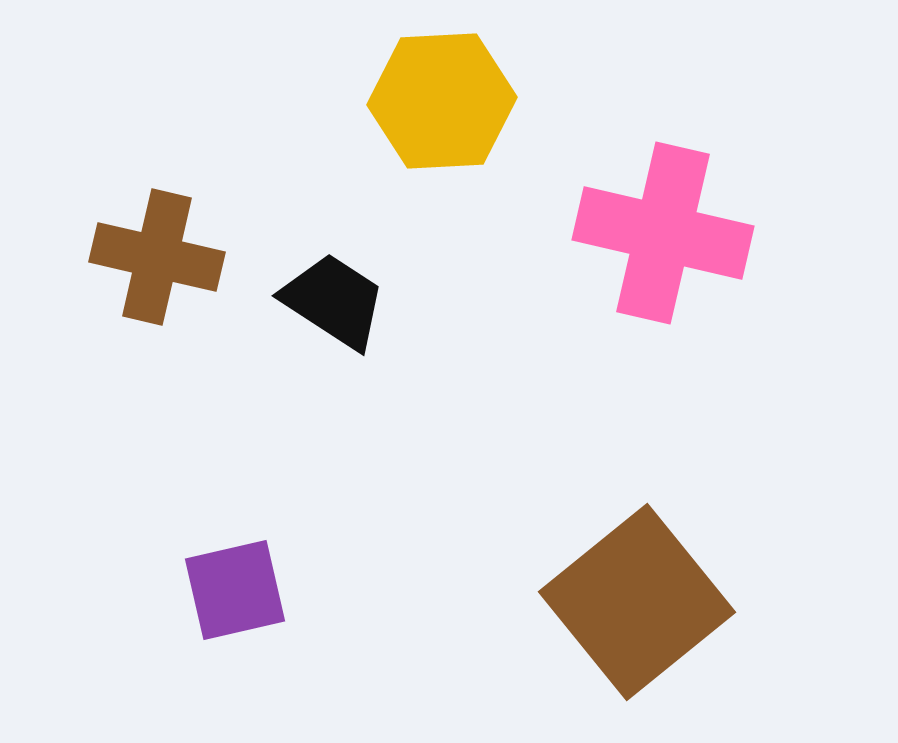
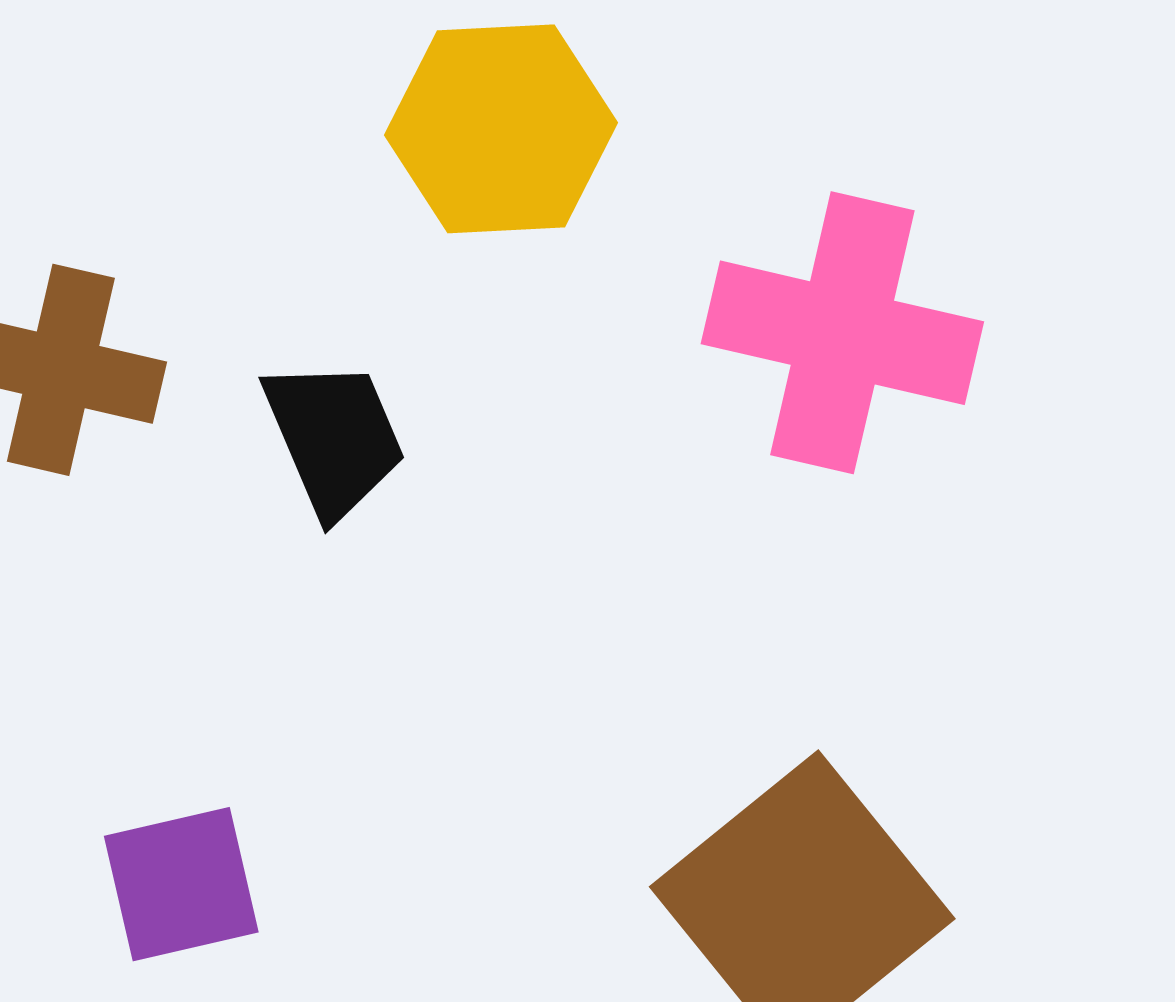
black trapezoid: (334, 301) -> (334, 438), turned 34

